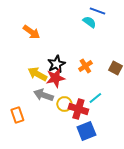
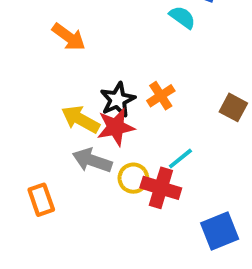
orange cross: (85, 66) -> (161, 96), moved
cyan line: (95, 98) -> (180, 158), moved
blue square: (86, 131) -> (220, 231), moved

